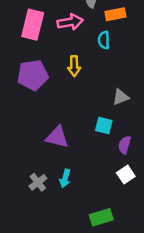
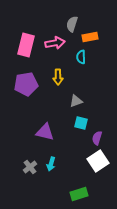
gray triangle: (121, 97) -> (76, 101), moved
white square: (126, 175) -> (98, 161), size x1.5

